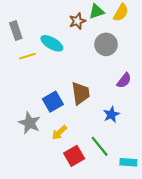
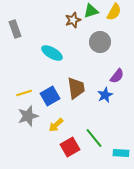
cyan ellipse: (52, 43) -> (52, 53), moved
yellow line: (27, 56) -> (24, 93), moved
blue star: (111, 114) -> (105, 95), moved
gray star: (30, 123) -> (28, 116), turned 30

